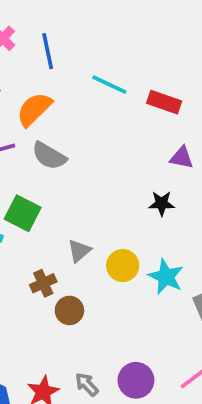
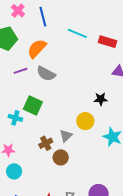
black star: (162, 203) -> (101, 99), moved
gray triangle: (79, 251) -> (66, 136), moved
yellow circle: (123, 266) -> (85, 121), moved

